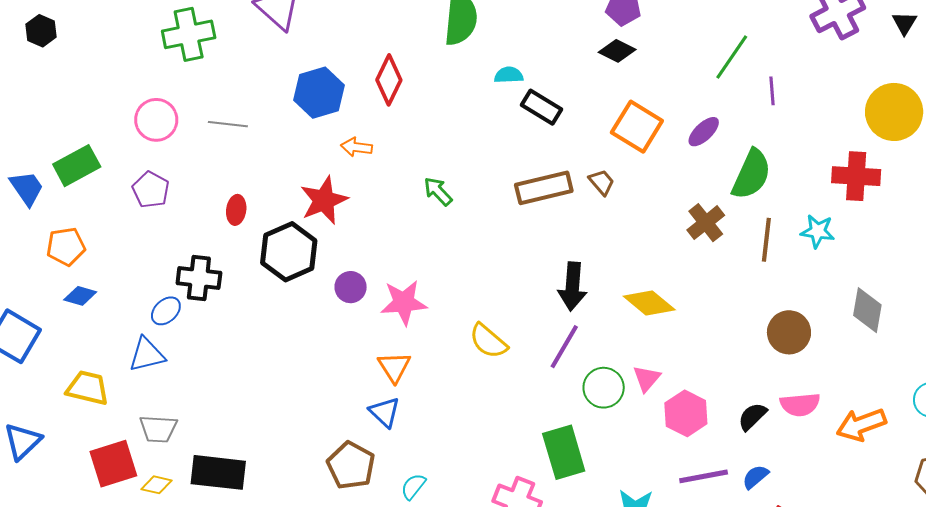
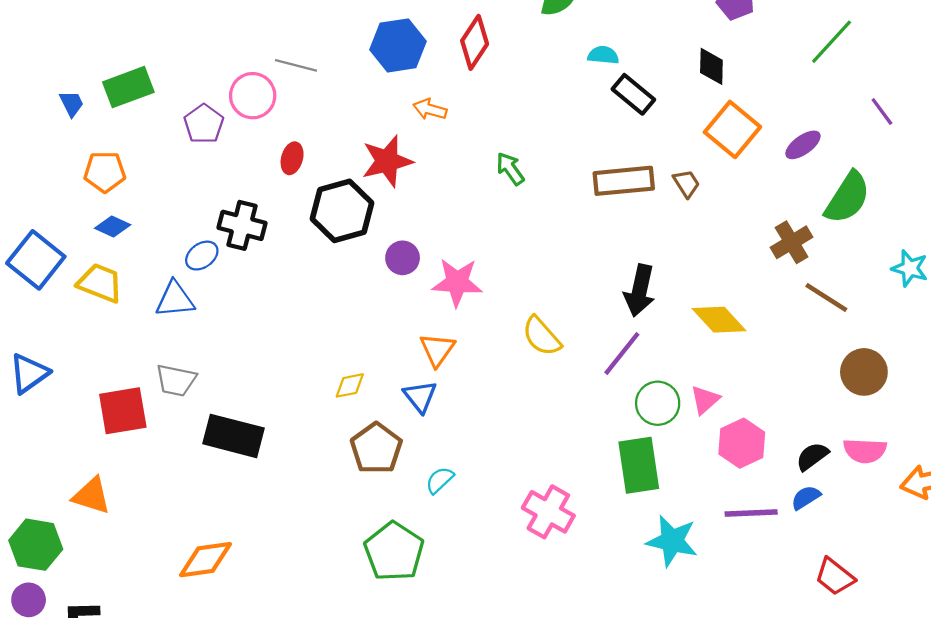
black diamond: (617, 51) -> (711, 66), moved, turned 57
green line: (732, 57) -> (832, 42), moved
purple line: (772, 91) -> (882, 112), turned -40
pink circle: (156, 120) -> (253, 96), moved
blue trapezoid: (27, 188) -> (72, 104), size x0.7
brown line: (766, 240) -> (826, 297), moved, turned -72
yellow trapezoid: (88, 388) -> (100, 283), moved
green rectangle: (564, 452) -> (639, 465), moved
blue semicircle: (755, 477) -> (806, 498), moved
yellow diamond: (156, 485) -> (350, 385), moved, turned -32

